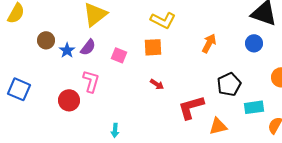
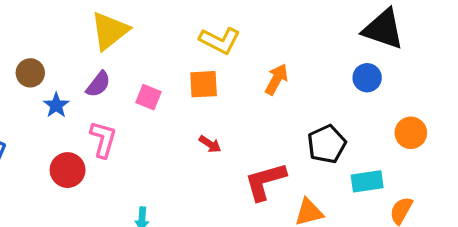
orange arrow: (209, 43) -> (276, 79), moved
blue star: (67, 50) -> (56, 105), moved

